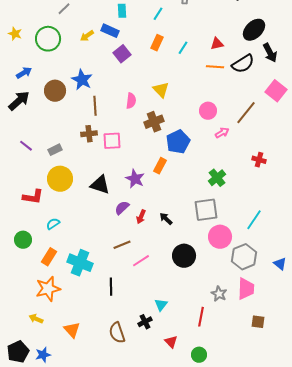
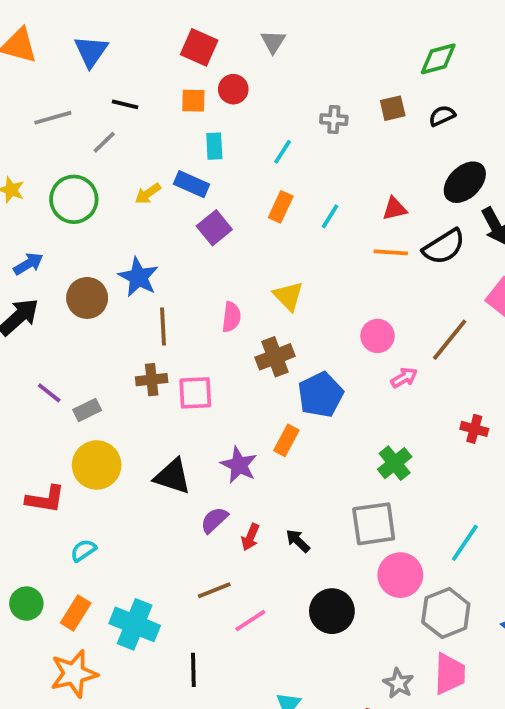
purple line: (26, 146) -> (49, 393), moved
green circle: (23, 240) -> (26, 604), moved

